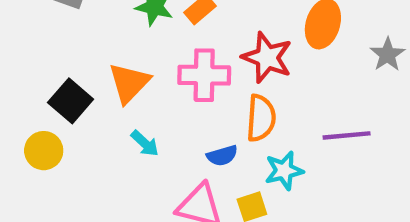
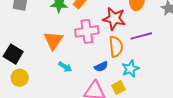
black square: (71, 101) -> (13, 54), moved
purple line: (347, 135) -> (141, 36), moved

